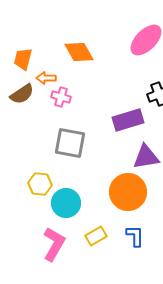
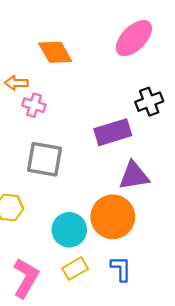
cyan circle: (66, 203) -> (69, 230), moved

